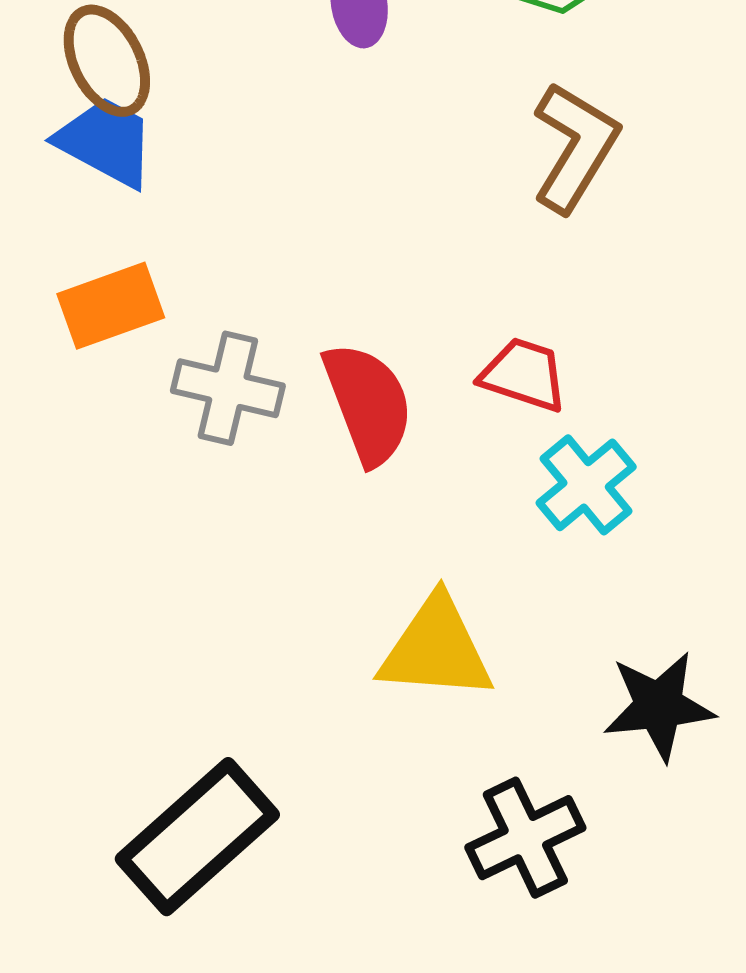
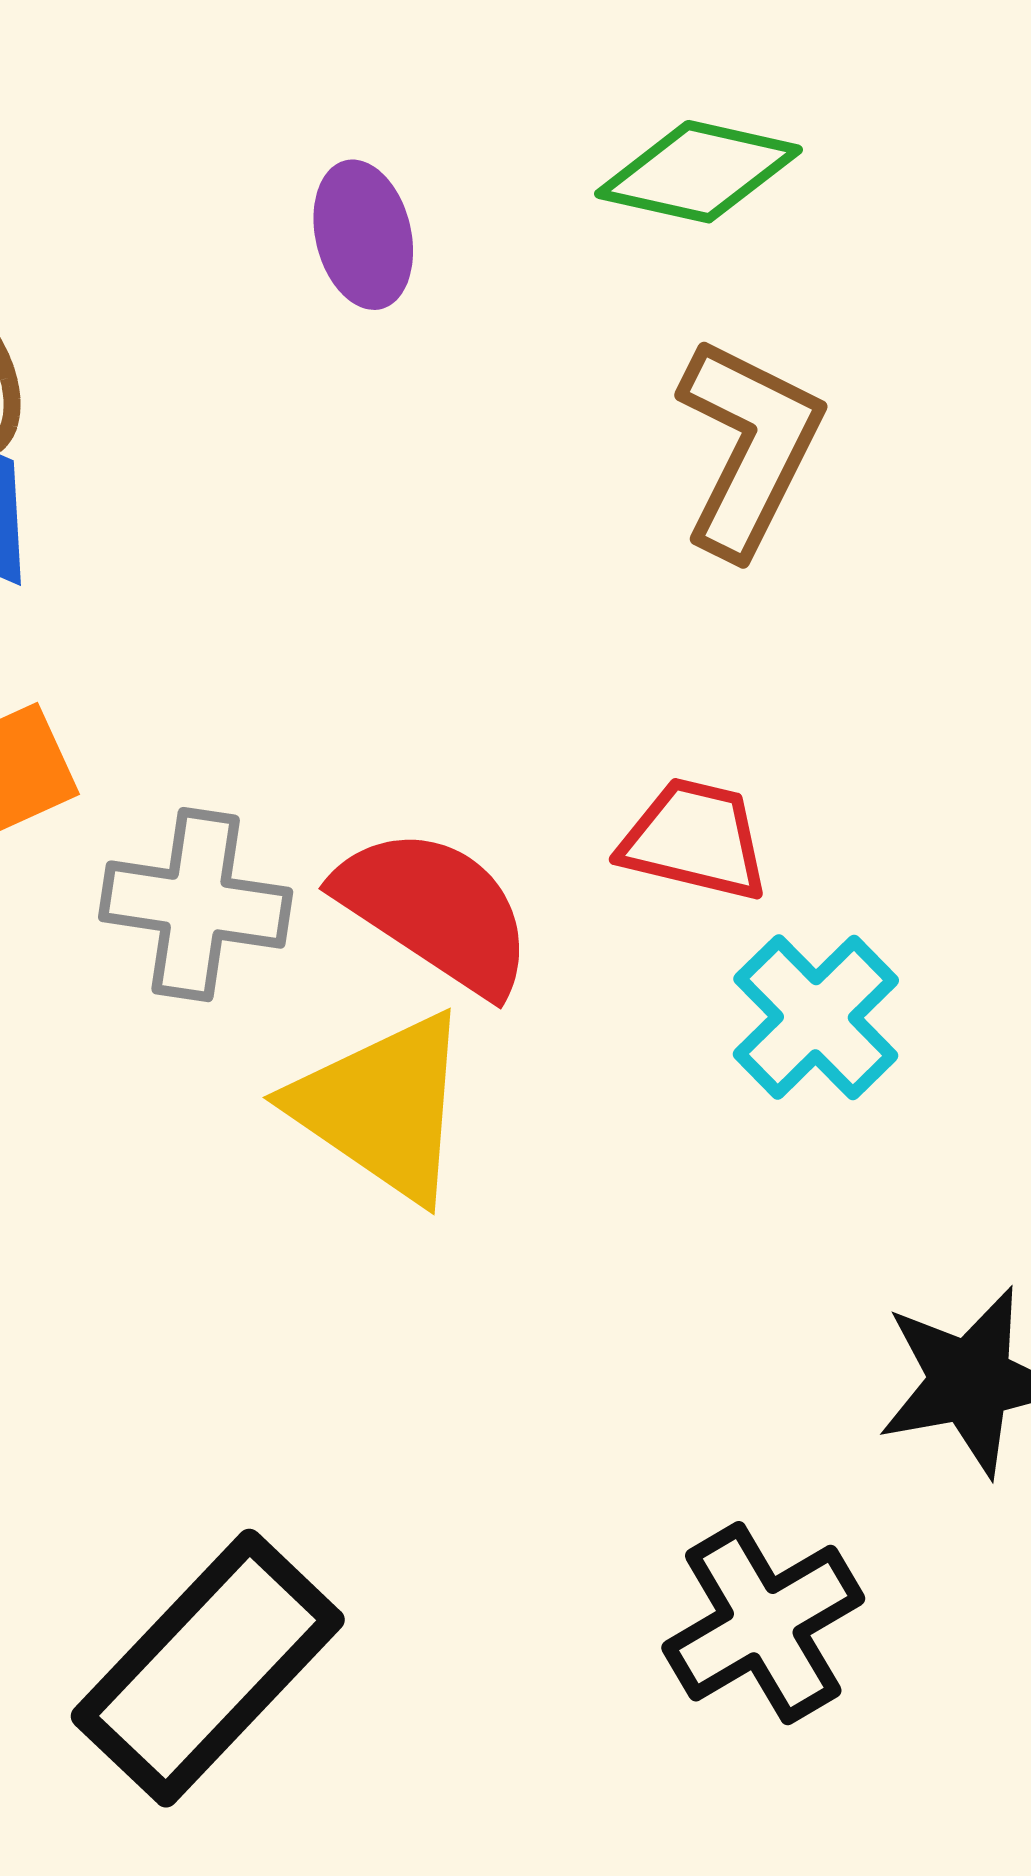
red semicircle: (368, 404) -> (435, 911), turned -31
yellow triangle: (436, 649) -> (382, 1107), moved, turned 35

